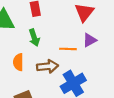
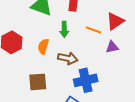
orange line: (68, 49) -> (93, 30), moved

